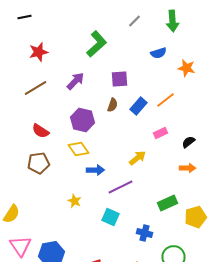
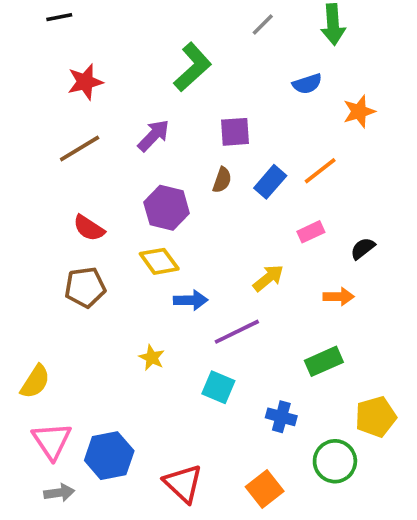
orange star: (186, 68) -> (359, 111), turned -30
orange arrow: (188, 168) -> (339, 297), moved
yellow pentagon: (196, 217) -> (376, 417), moved

